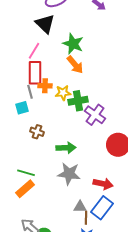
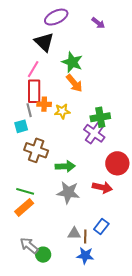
green cross: (78, 101) -> (100, 117), moved
brown cross: (37, 132) -> (36, 150), size x1.6
red arrow: (103, 184) -> (102, 187), moved
gray triangle: (80, 207) -> (74, 233), moved
blue rectangle: (102, 208) -> (101, 226), size x0.7

